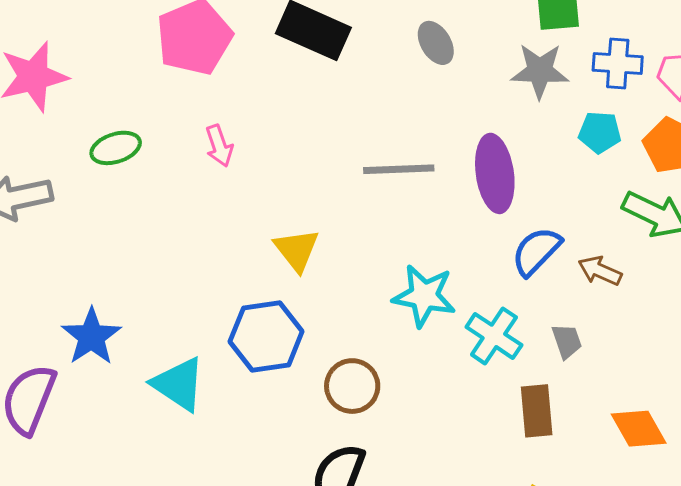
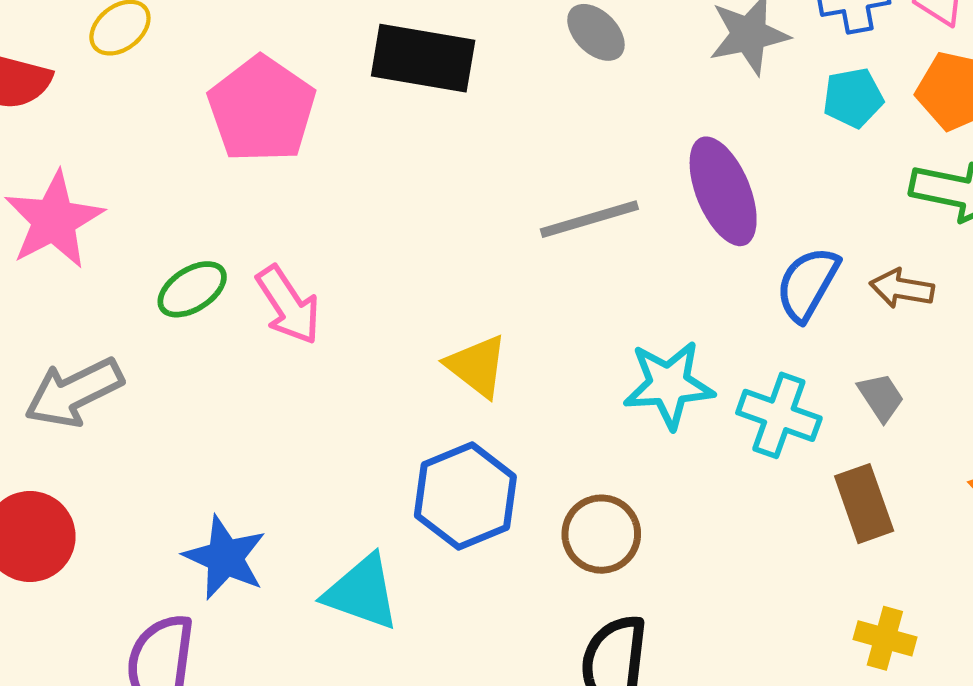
pink arrow: (219, 146) -> (288, 305), moved, size x1.4

